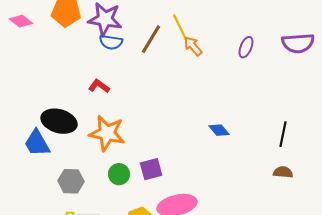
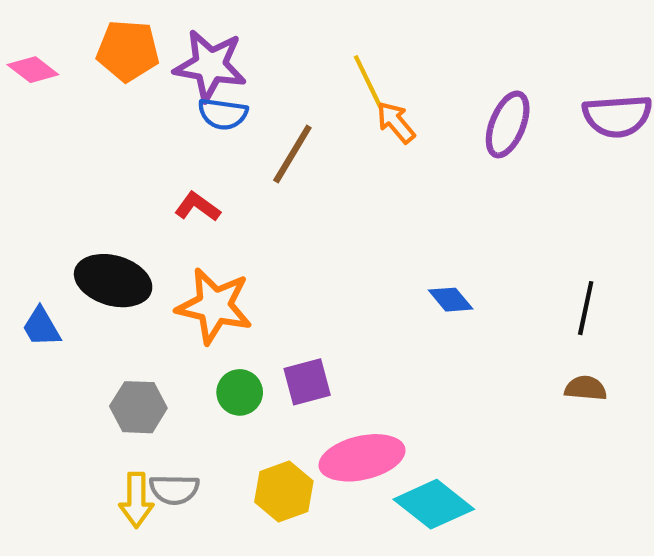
brown line: (151, 39) -> (292, 154), moved
purple ellipse: (246, 47) -> (508, 124), size x1.4
blue trapezoid: (37, 143) -> (41, 327), moved, size x0.7

